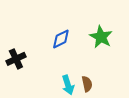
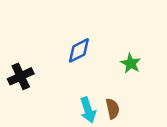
green star: (101, 37) -> (131, 63), moved, size x0.7

